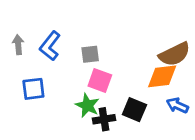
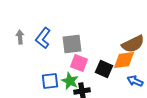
gray square: (90, 54) -> (72, 44), size x1.5
blue square: (33, 89) -> (50, 81), moved
black square: (134, 110) -> (104, 69), moved

